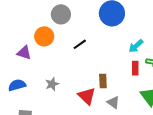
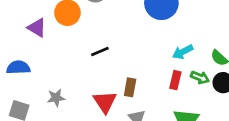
black line: (80, 44) -> (100, 52), moved
gray star: (52, 84) -> (56, 98), moved

